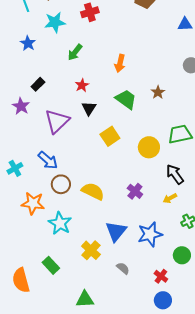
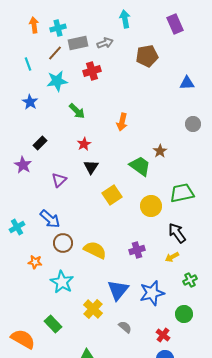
green arrow: (75, 52) -> (77, 111), turned -84
green trapezoid: (126, 99) -> (140, 166), moved
purple triangle: (57, 121) -> (59, 180), size x0.6
purple cross: (135, 191) -> (137, 250), turned 35
orange star: (33, 203) -> (35, 262), size x0.6
orange semicircle: (21, 280) -> (23, 339), turned 135

